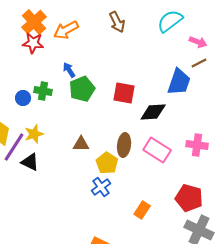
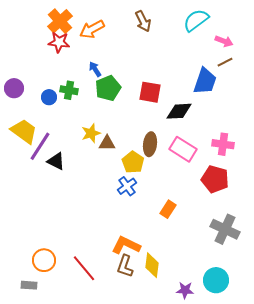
yellow star: (34, 134) -> (91, 133), moved
red pentagon: (189, 198) -> (215, 179), moved

